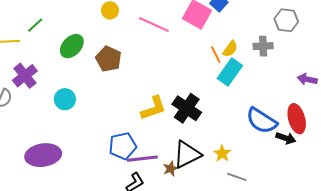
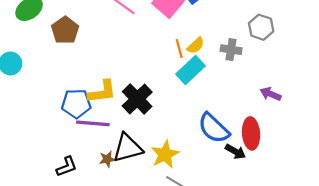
blue pentagon: (123, 146) -> (76, 104), moved
yellow star: (222, 153) -> (165, 154), size x1.5
purple line: (142, 159) -> (93, 123), moved

